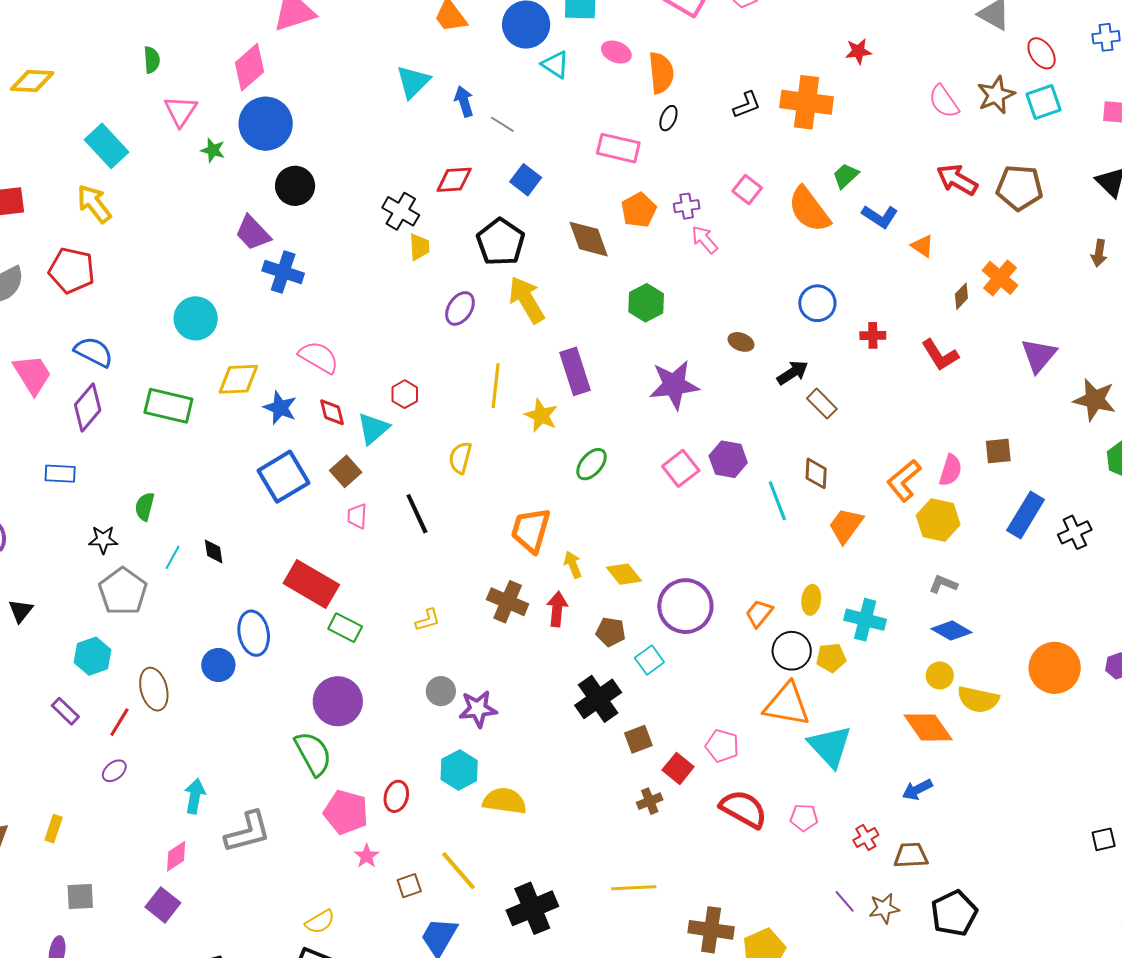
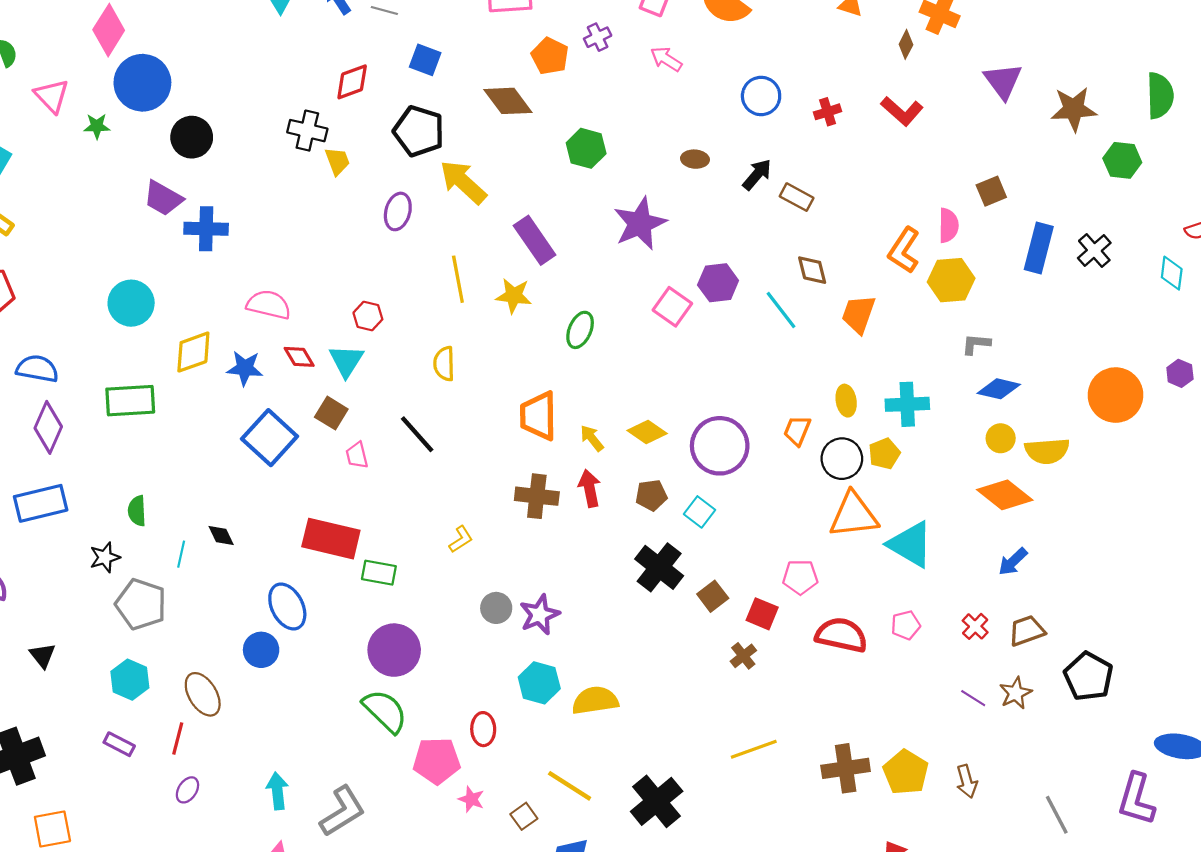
pink arrow: (705, 240) -> (666, 59), moved
blue rectangle: (60, 474) -> (41, 503), size x1.6

